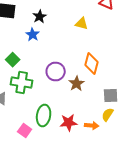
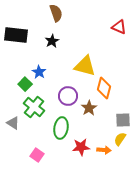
yellow triangle: (82, 24) -> (85, 66), moved, size x1.6
blue star: (33, 34) -> (39, 72), moved
green cross: (22, 82) -> (34, 107), turned 30
green ellipse: (44, 116) -> (61, 128), moved

